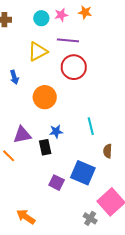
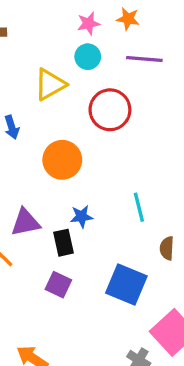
cyan circle: (41, 18) -> (88, 57), moved
purple line: (68, 40) -> (144, 59), moved
purple square: (57, 183) -> (58, 285), moved

